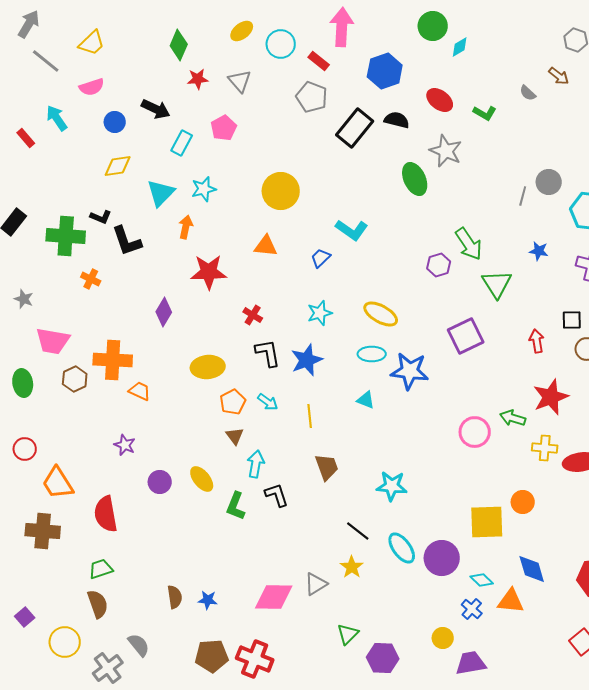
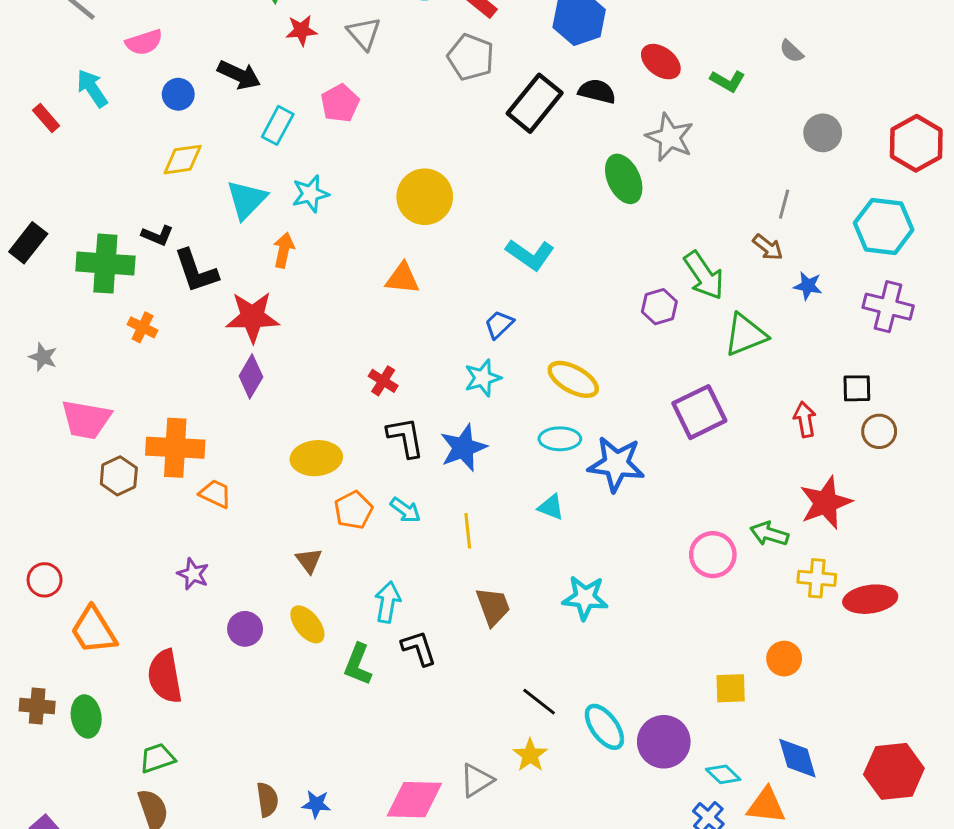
brown arrow: (559, 76) -> (768, 247), moved
gray circle: (549, 182) -> (823, 133), moved
blue trapezoid: (321, 258) -> (499, 324), moved
red star: (209, 272) -> (252, 317), moved
green triangle: (497, 284) -> (745, 335), turned 40
green ellipse: (23, 383) -> (86, 716), moved
brown triangle: (235, 436) -> (309, 561), moved
cyan star: (392, 486) -> (585, 598), moved
yellow square: (487, 522) -> (731, 688), size x0.6
brown cross: (43, 531) -> (37, 706), moved, size x0.7

